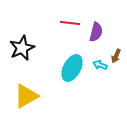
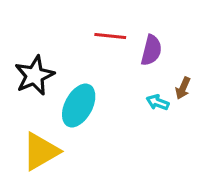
cyan ellipse: (72, 68) -> (79, 106), moved

